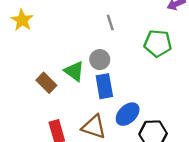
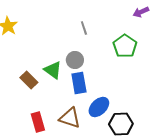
green pentagon: (158, 43) -> (125, 46), turned 30

